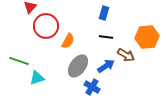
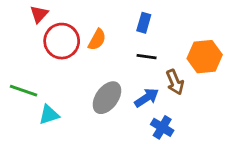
orange semicircle: (68, 41) -> (97, 40), moved
brown arrow: (126, 55) -> (175, 82), turned 36
blue cross: (92, 87) -> (162, 127), moved

